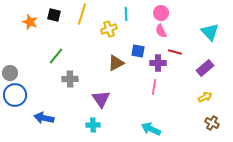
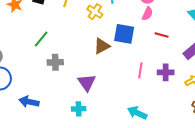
yellow cross: (109, 29) -> (95, 12), turned -35
pink semicircle: (161, 31) -> (147, 14), turned -128
blue square: (138, 51) -> (124, 34), size x1.5
purple cross: (158, 63) -> (166, 72), moved

